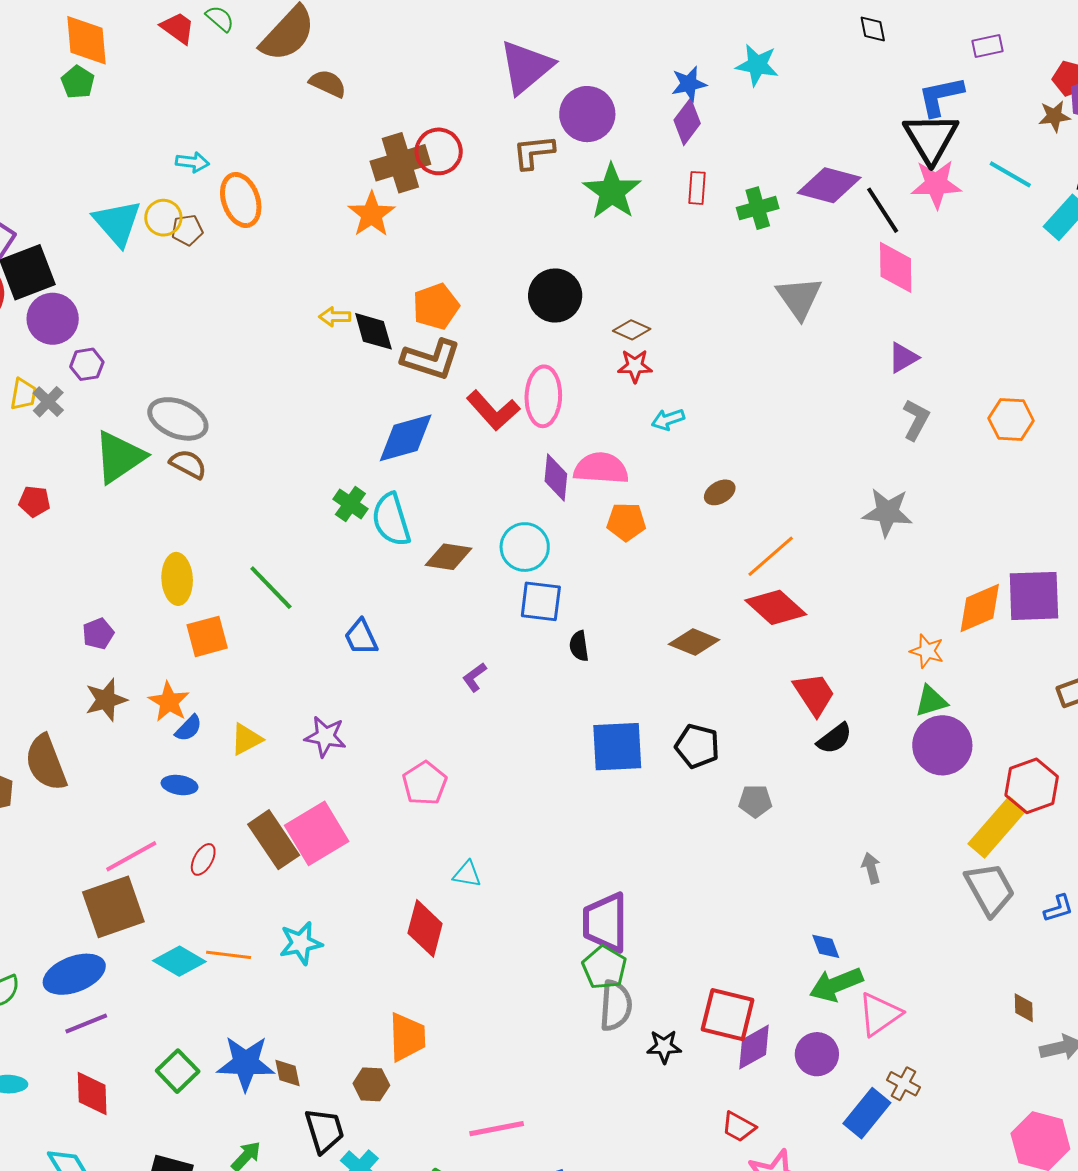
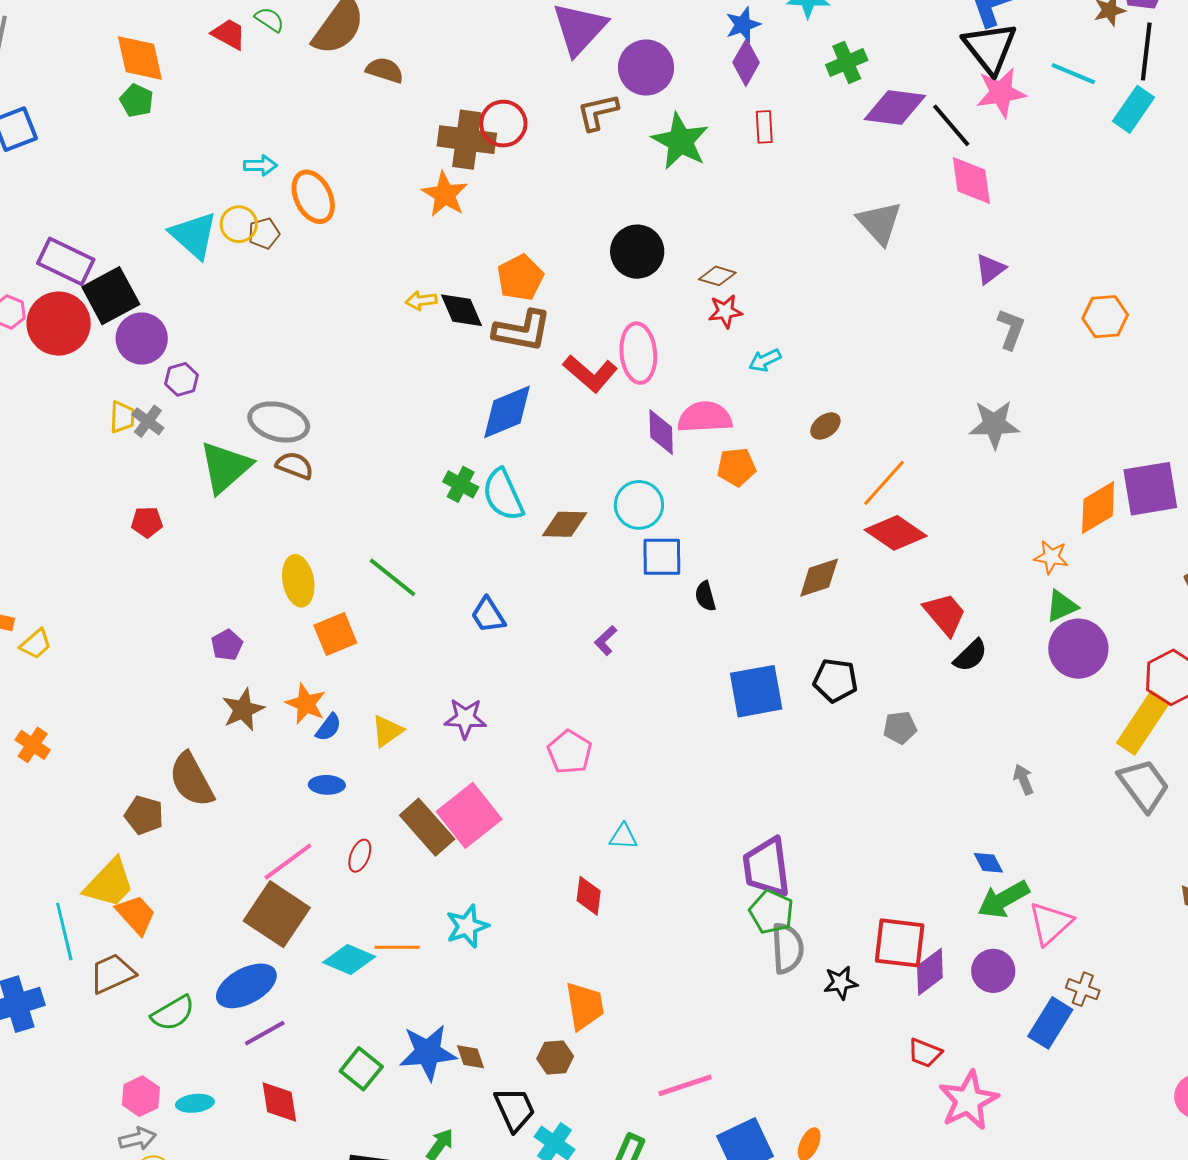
brown cross: (400, 163) -> (467, 140), turned 32
green cross: (758, 208) -> (847, 62), moved
brown diamond: (694, 642) -> (819, 578), turned -33
brown square: (113, 907) -> (277, 914), turned -30
red diamond: (425, 928) -> (589, 896), size x0.7

